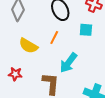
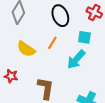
cyan arrow: (68, 63) -> (76, 59), moved

